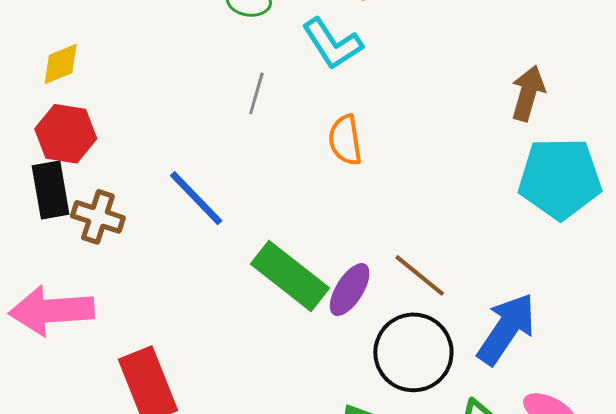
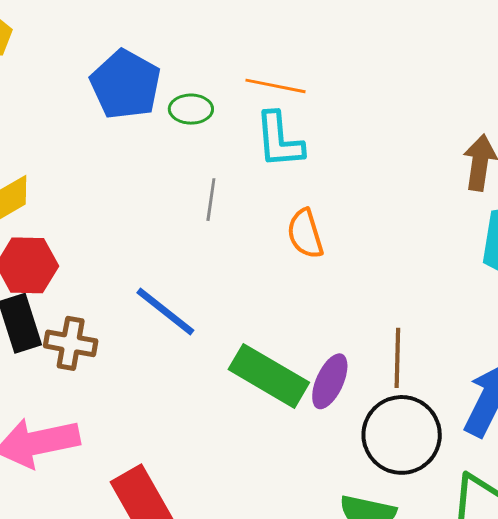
cyan L-shape: (332, 44) -> (279, 140), turned 36
brown line: (420, 275) -> (397, 358), turned 60

